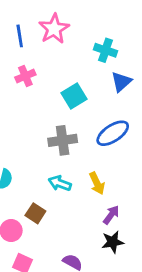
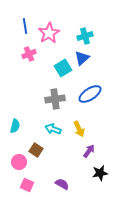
pink star: (54, 29) -> (49, 33), moved
cyan cross: (106, 50) -> (85, 36), turned -35
blue triangle: (121, 82) -> (82, 58), moved
black star: (113, 242) -> (100, 173), moved

